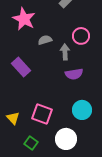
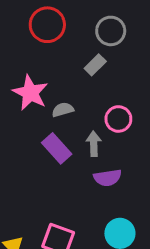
gray semicircle: (45, 40) -> (63, 110), moved
purple rectangle: (21, 67) -> (57, 148), moved

